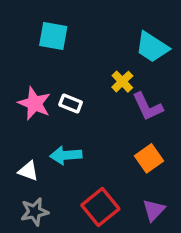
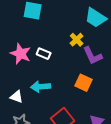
orange square: (149, 158) -> (84, 83), moved, turned -30

